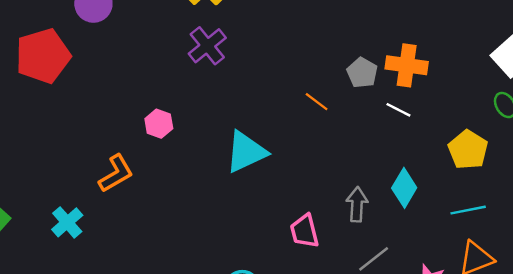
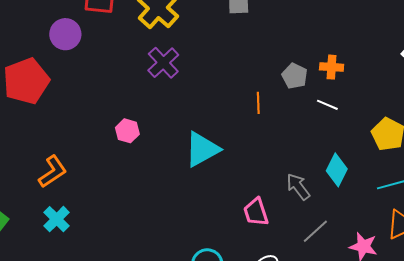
orange cross: (407, 65) -> (332, 67), size x0.7
orange line: (317, 102) -> (258, 103), turned 55
orange L-shape: (116, 174) -> (53, 172), moved
gray arrow: (357, 204) -> (298, 187), turned -36

